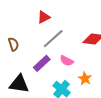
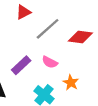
gray line: (53, 39) -> (48, 29), moved

